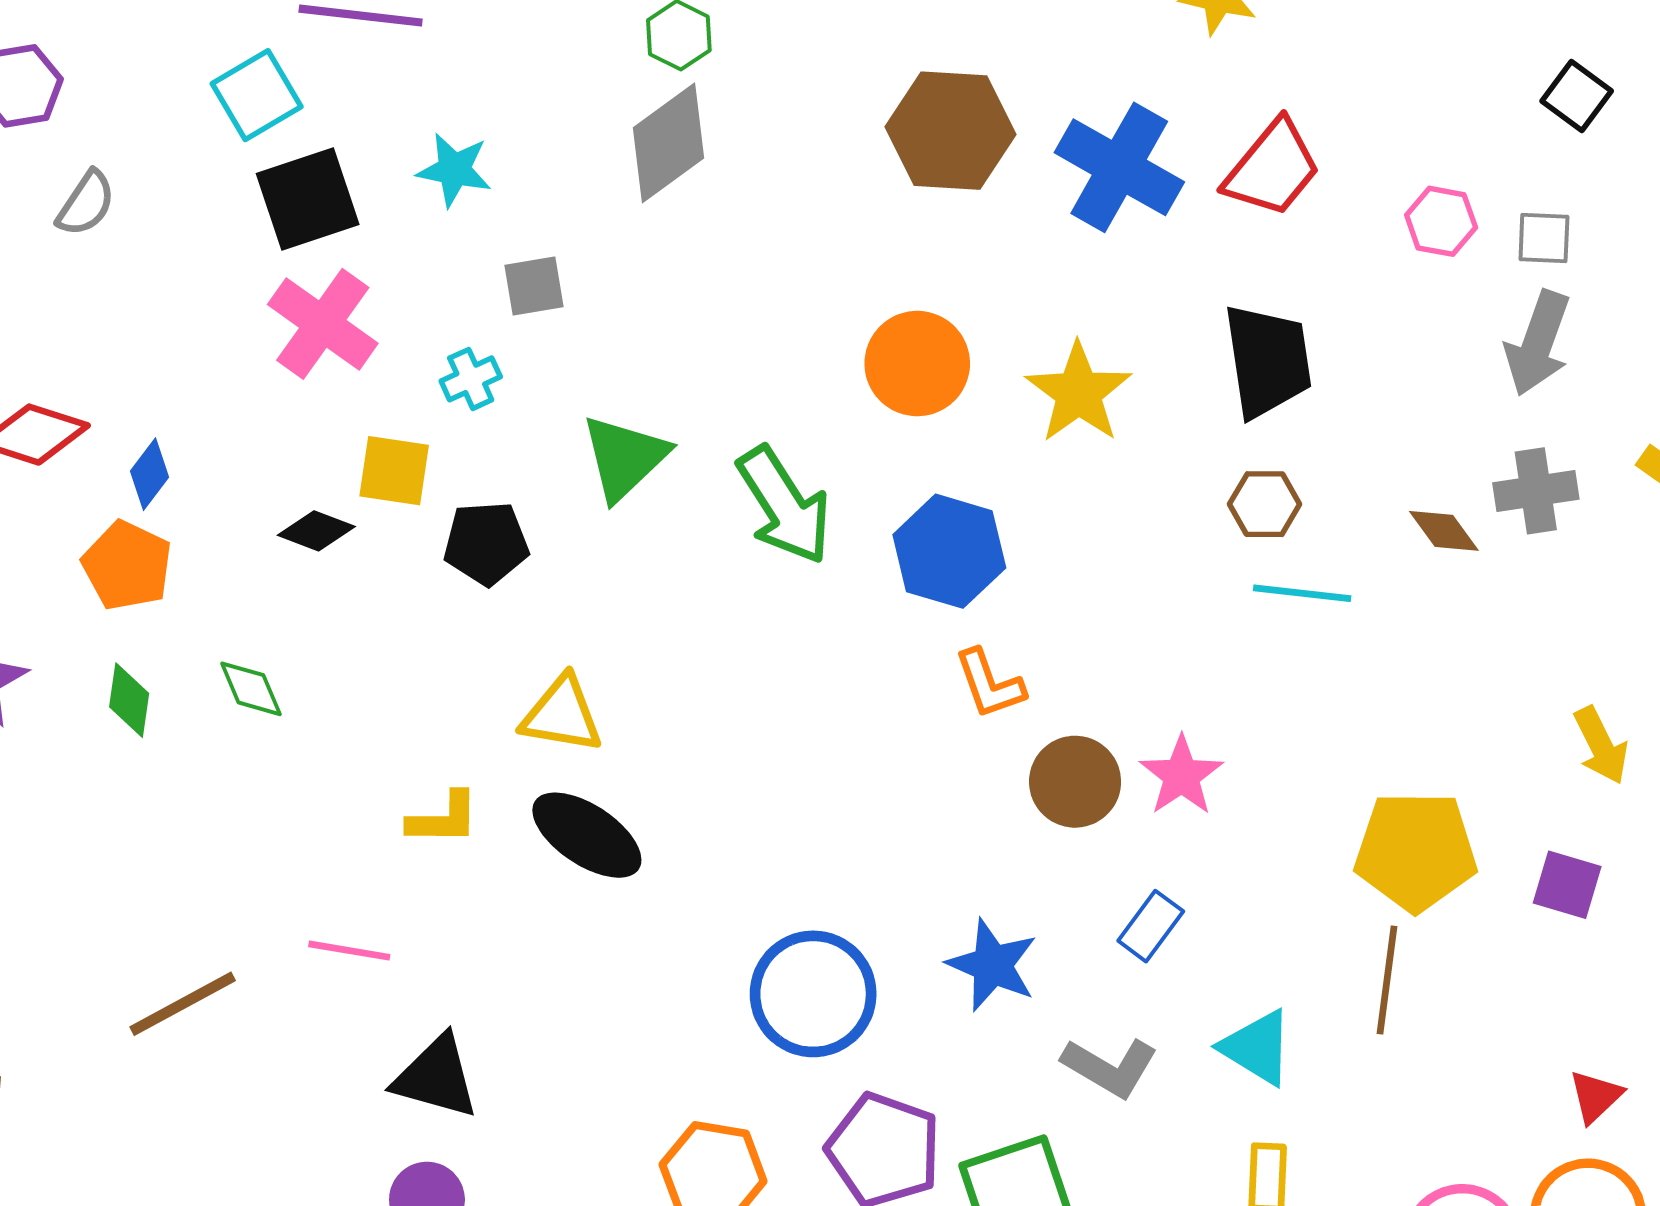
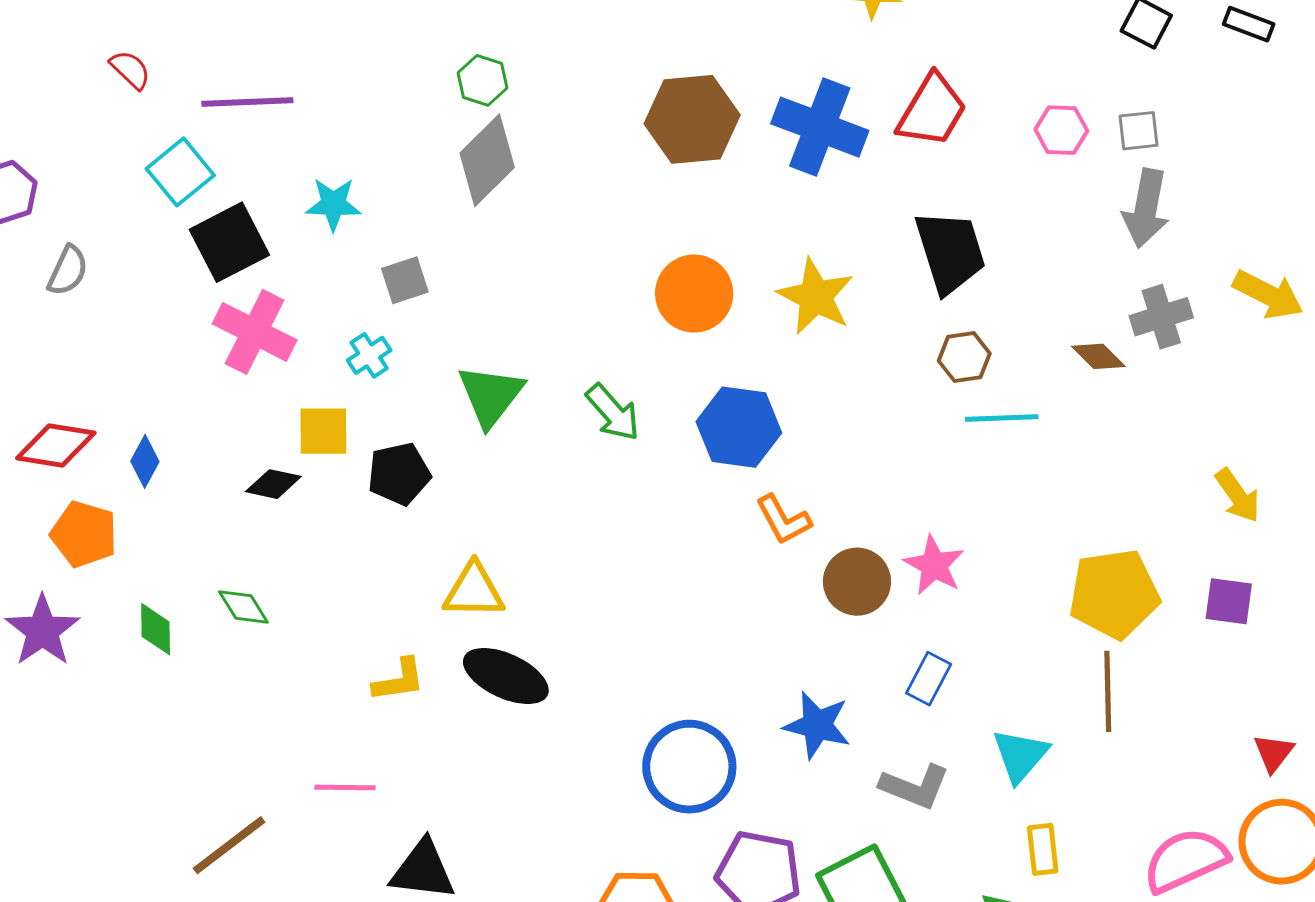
green arrow: (784, 505) -> (613, 412), size x0.7
orange pentagon: (127, 566) -> (84, 534), moved
cyan triangle: (1257, 1048) -> (1020, 756), turned 48

